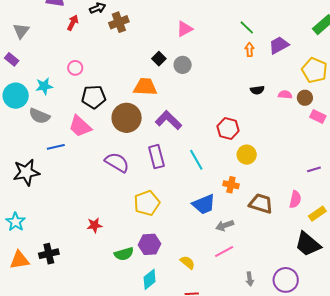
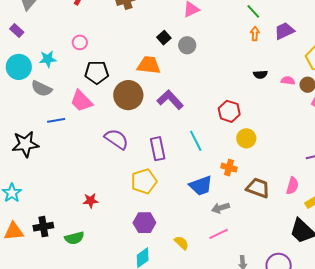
purple rectangle: (156, 157) -> (158, 149), moved
green semicircle: (124, 254) -> (74, 238), moved

